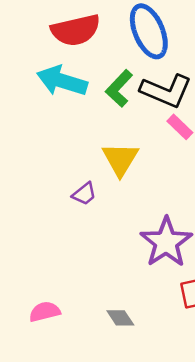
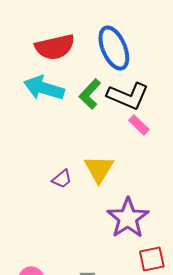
yellow triangle: (120, 159) -> (99, 169), moved

